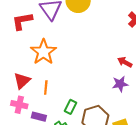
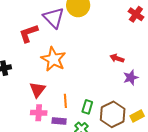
red arrow: (125, 62) -> (117, 58), moved
orange line: (46, 87) -> (65, 101), moved

